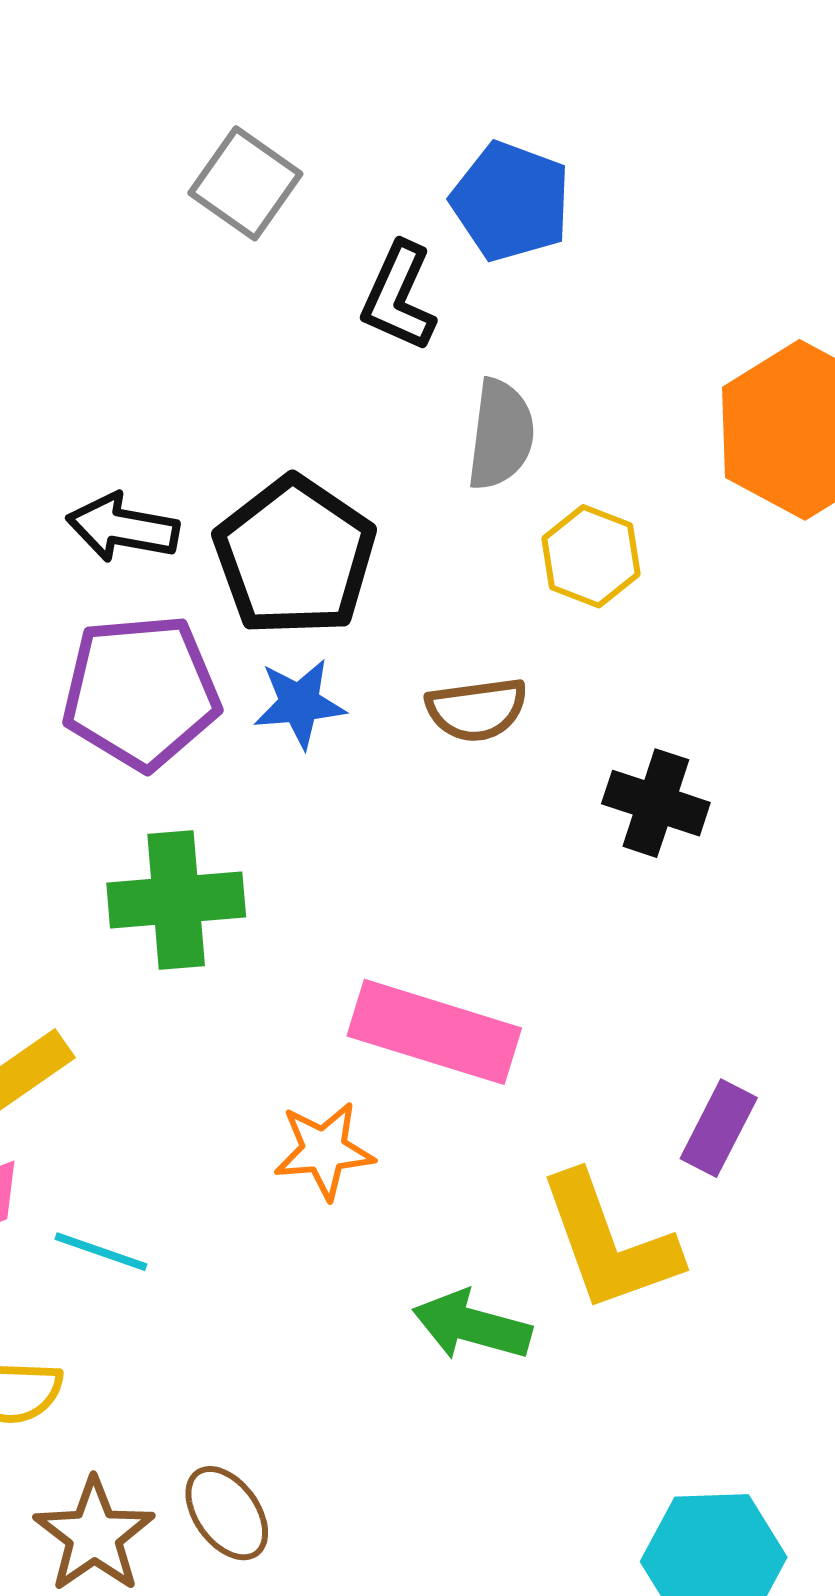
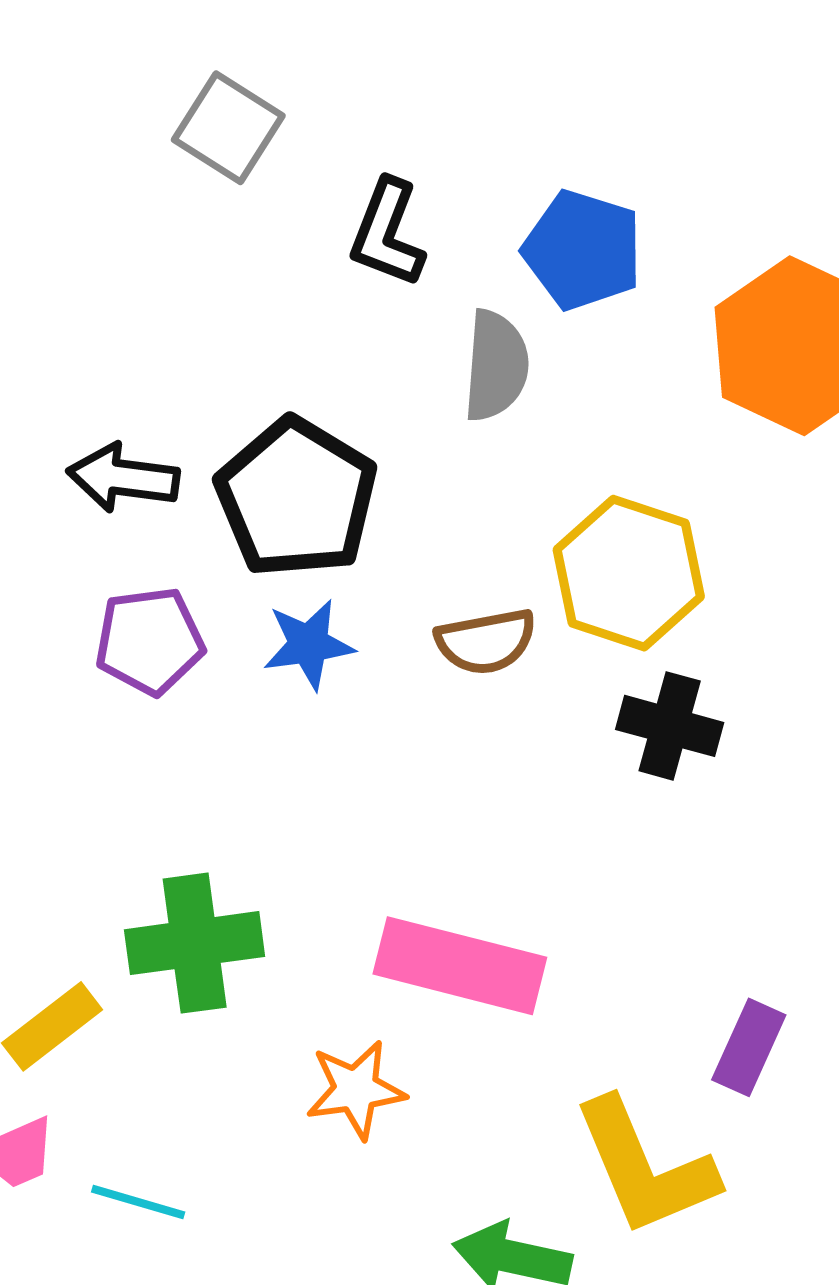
blue pentagon: (511, 201) -> (583, 250), moved
yellow hexagon: (591, 556) -> (629, 573), moved, size x1.5
purple pentagon: (141, 692) -> (150, 641), size x0.7
green cross: (176, 900) -> (195, 943), moved

